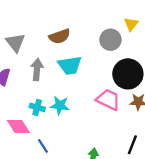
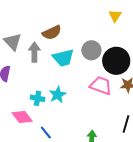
gray circle: (110, 40) -> (91, 50), moved
gray arrow: (37, 69) -> (34, 52), moved
cyan star: (60, 105) -> (58, 95), turned -30

